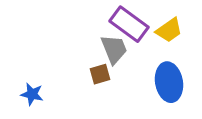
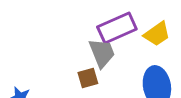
purple rectangle: (129, 24) -> (117, 28), turned -60

